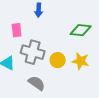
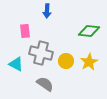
yellow star: (81, 61) -> (89, 62), turned 30

